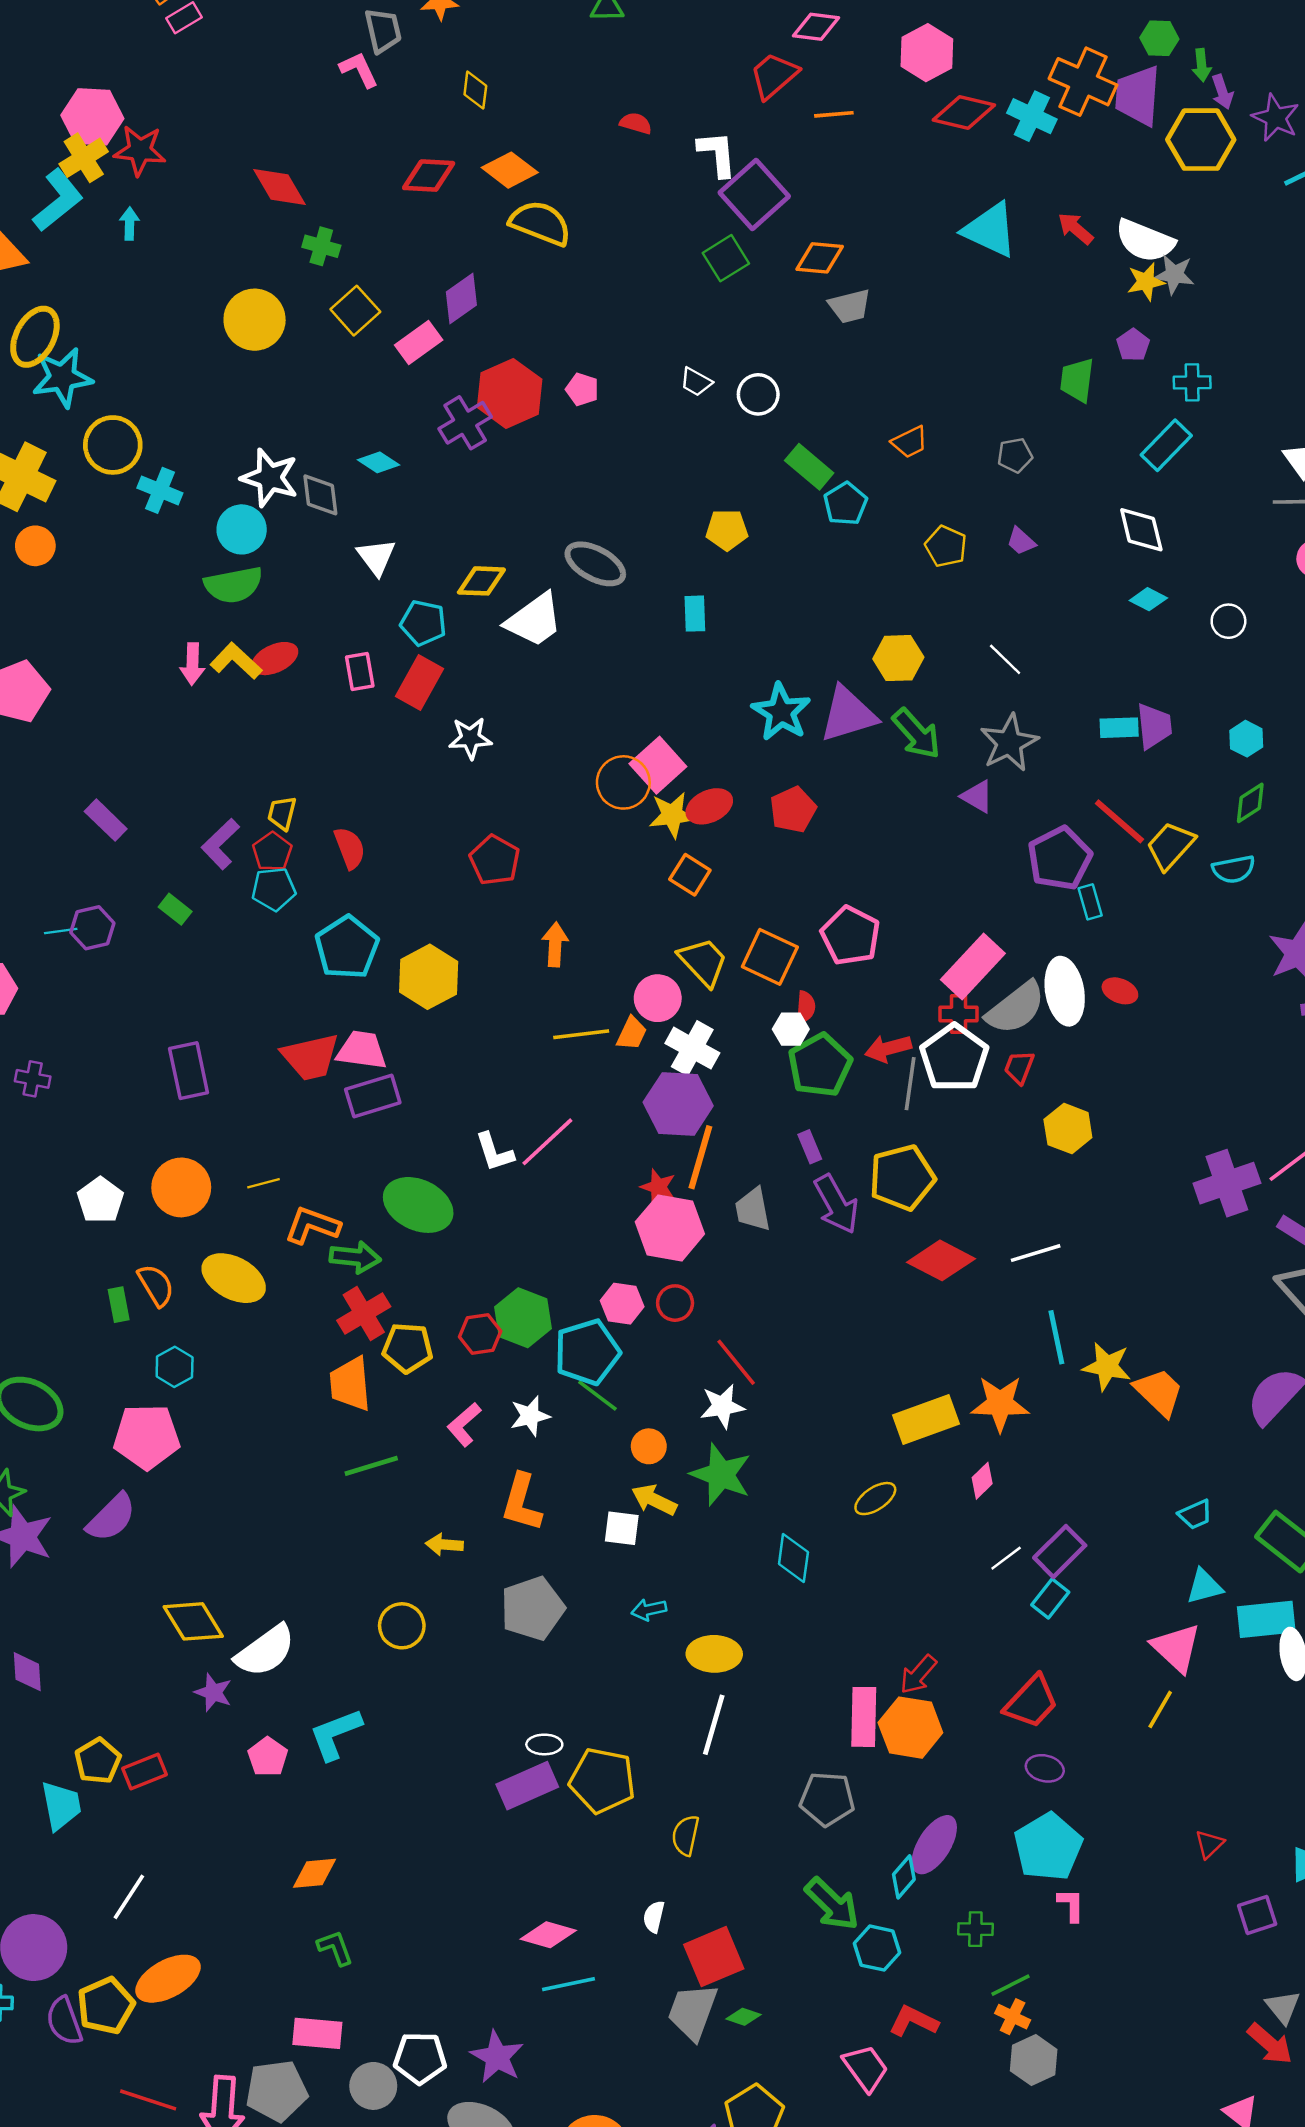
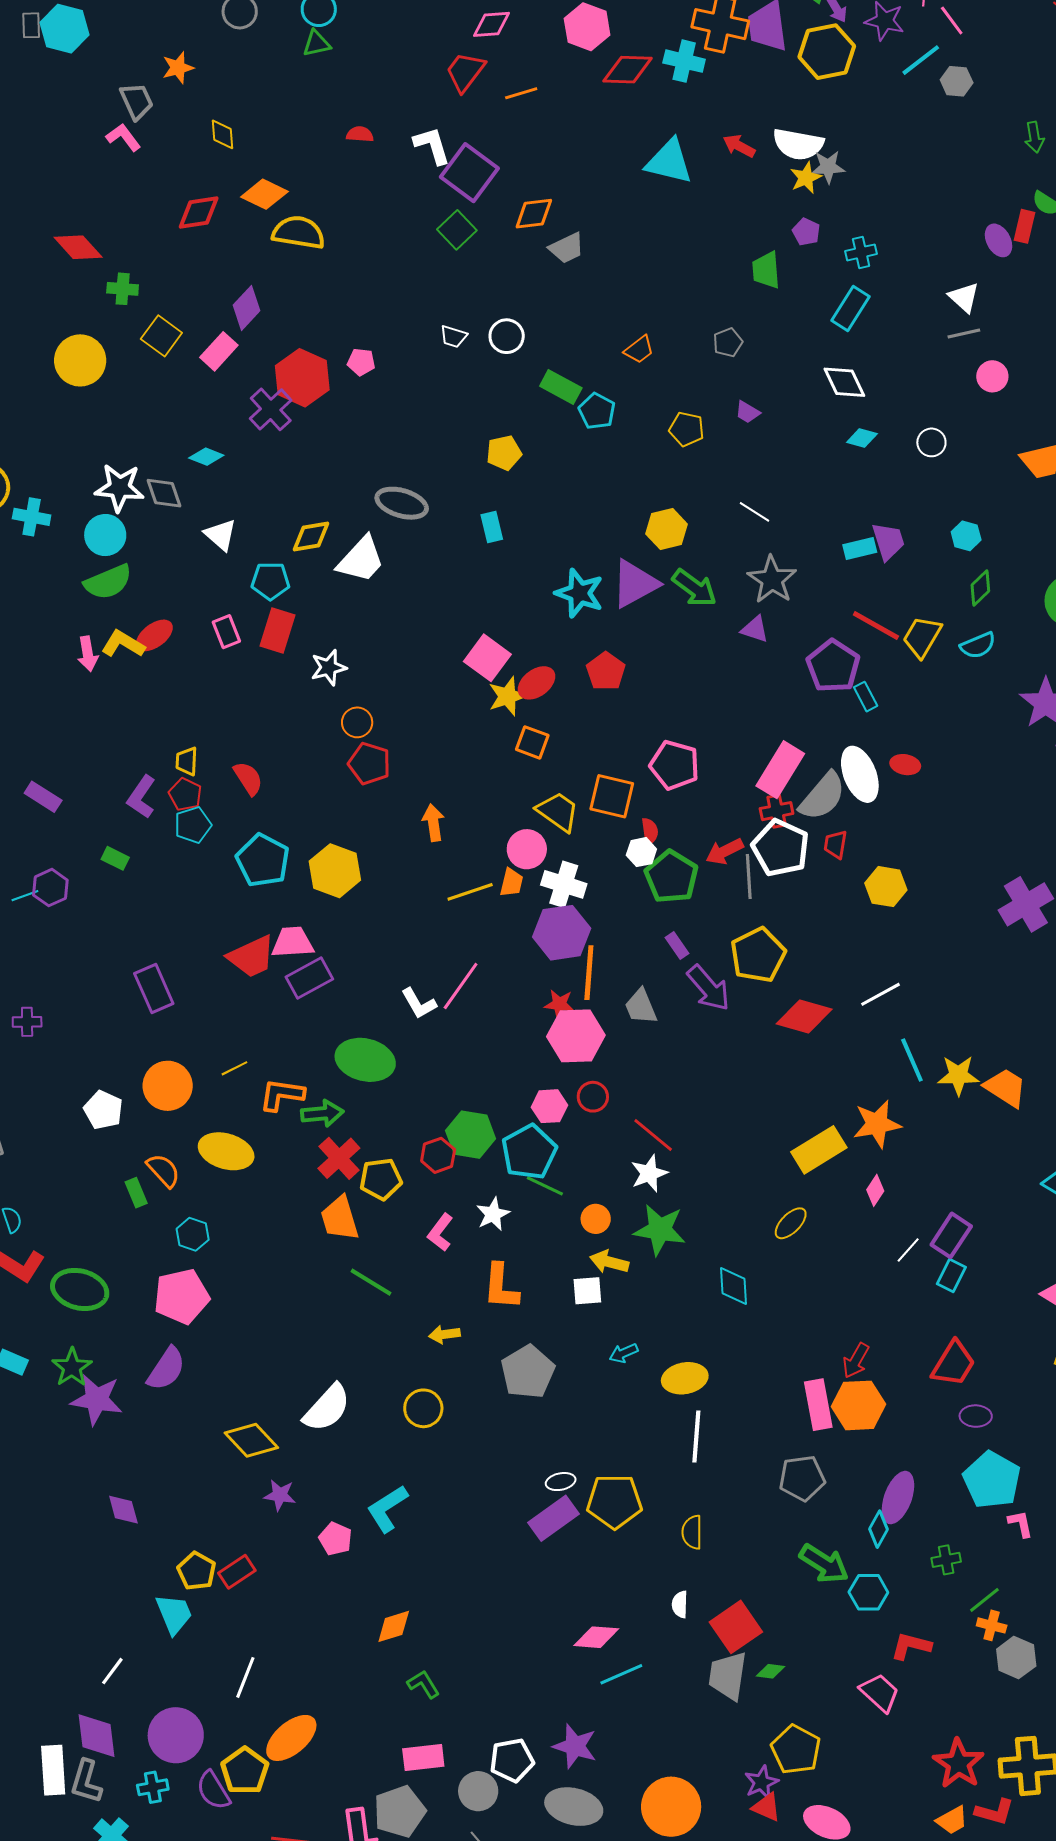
orange circle: (623, 782) -> (357, 722), moved, size x0.7
green line: (371, 1466) -> (371, 1282), turned 60
white semicircle: (265, 1651) -> (327, 1408), moved

